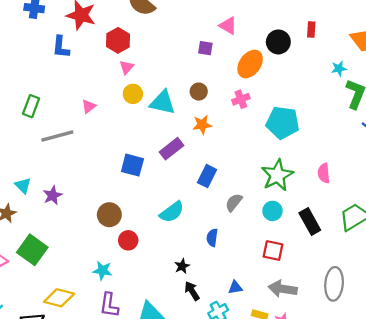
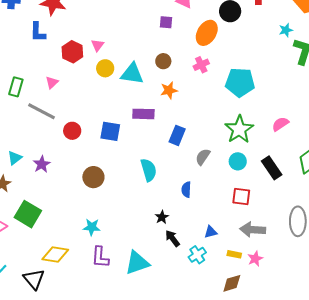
red hexagon: (118, 40) -> (72, 52), moved
pink triangle: (89, 106) -> (52, 82), moved
gray line: (57, 136) -> (41, 111), turned 48
purple rectangle: (171, 149) -> (143, 114), turned 45
pink semicircle: (324, 173) -> (280, 124), turned 66
cyan triangle: (23, 186) -> (15, 158), turned 42
cyan semicircle: (172, 212) -> (149, 170), turned -65
red circle: (128, 240) -> (72, 131), moved

